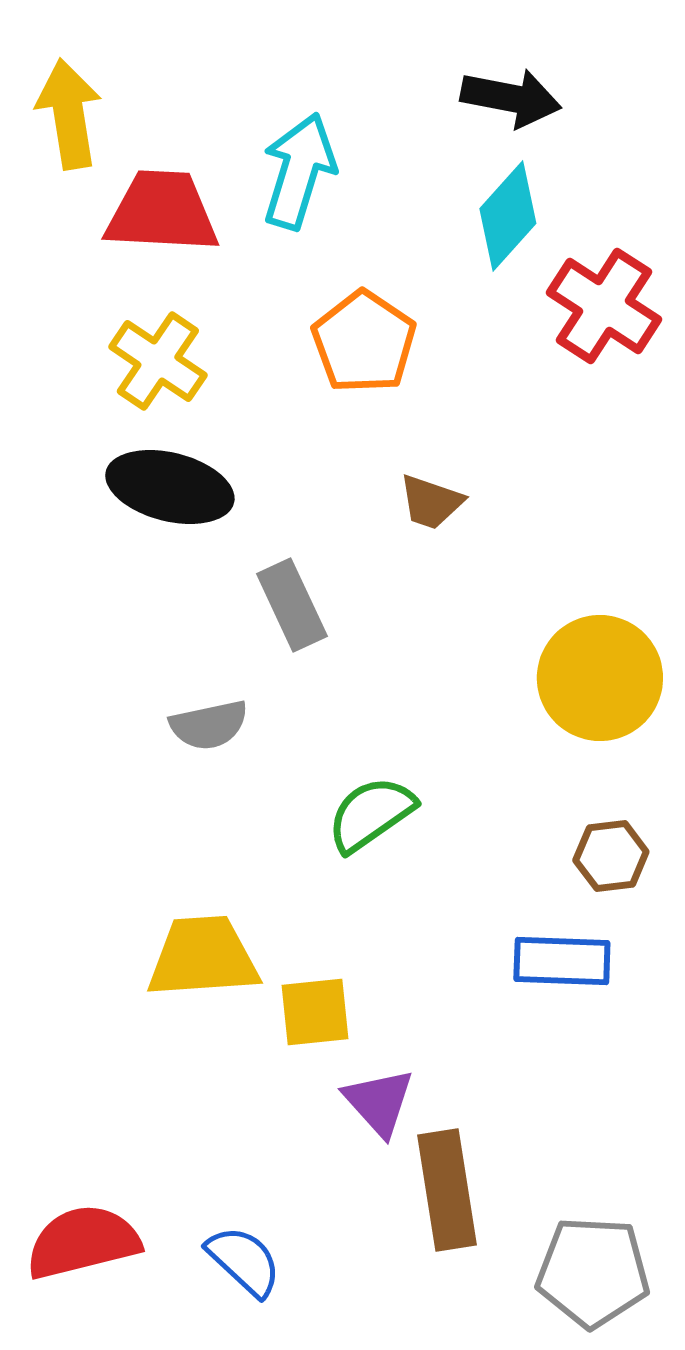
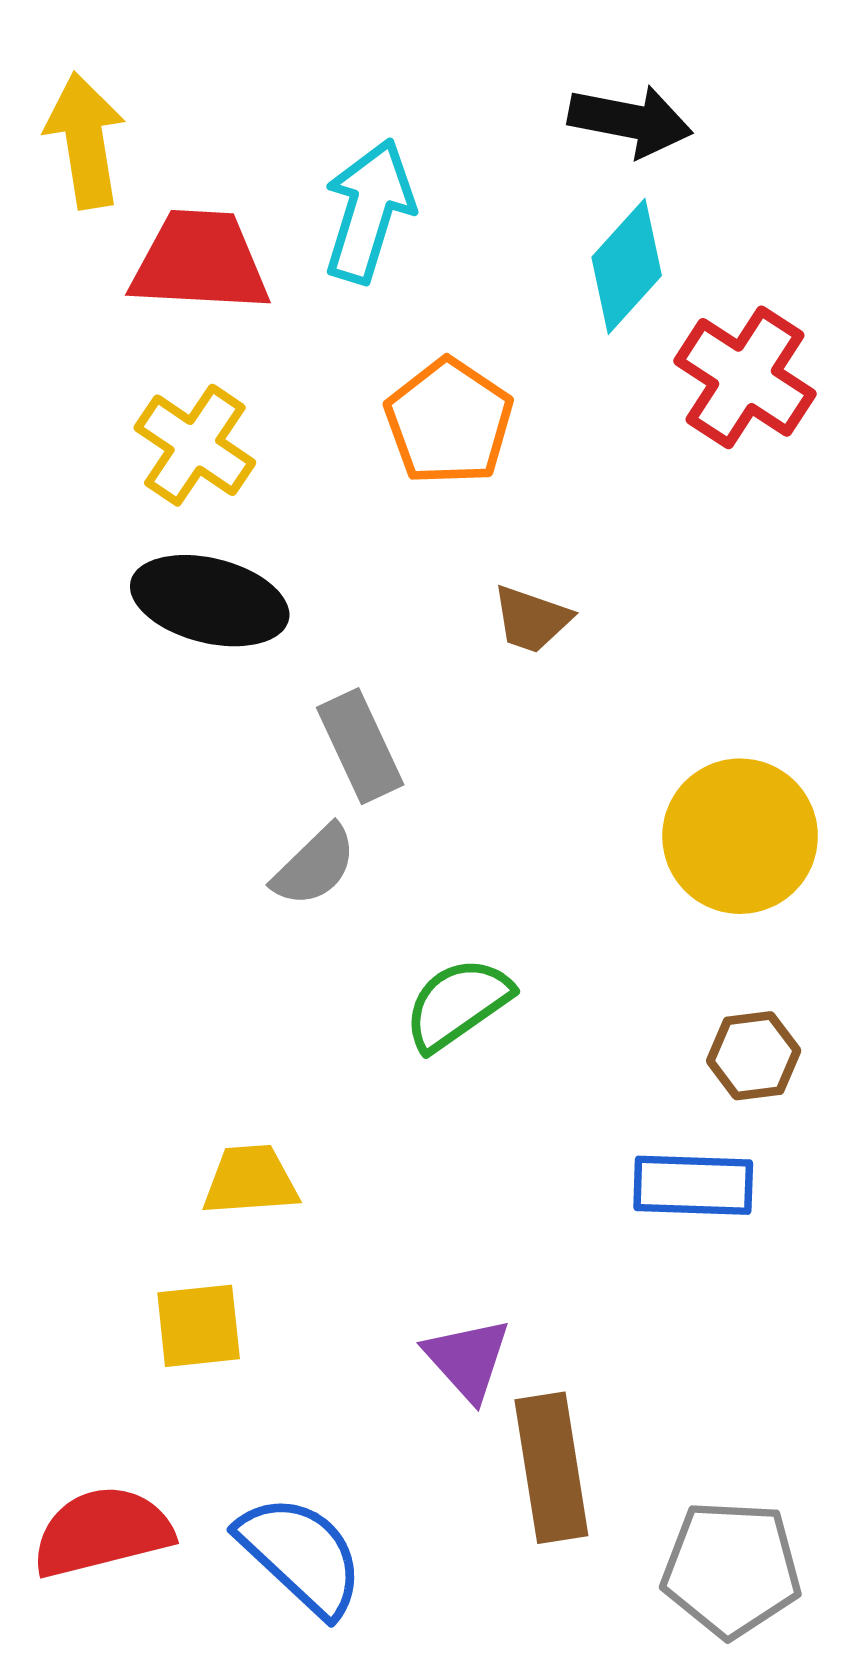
gray semicircle: (209, 725) -> (315, 866), moved, turned -32
yellow trapezoid: (203, 957) -> (250, 1180), size x0.7
yellow square: (315, 1012) -> (199, 1326), moved
blue semicircle: (244, 1261) -> (301, 1555), size x1.4

